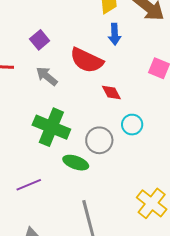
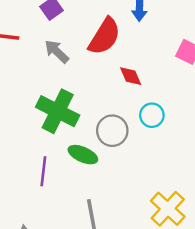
red semicircle: (87, 60) -> (105, 36), turned -88
purple line: (29, 185) -> (43, 171), moved, turned -65

